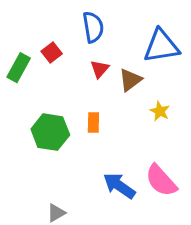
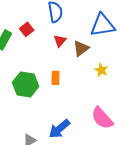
blue arrow: (119, 186) -> (59, 129), moved, turned -75

